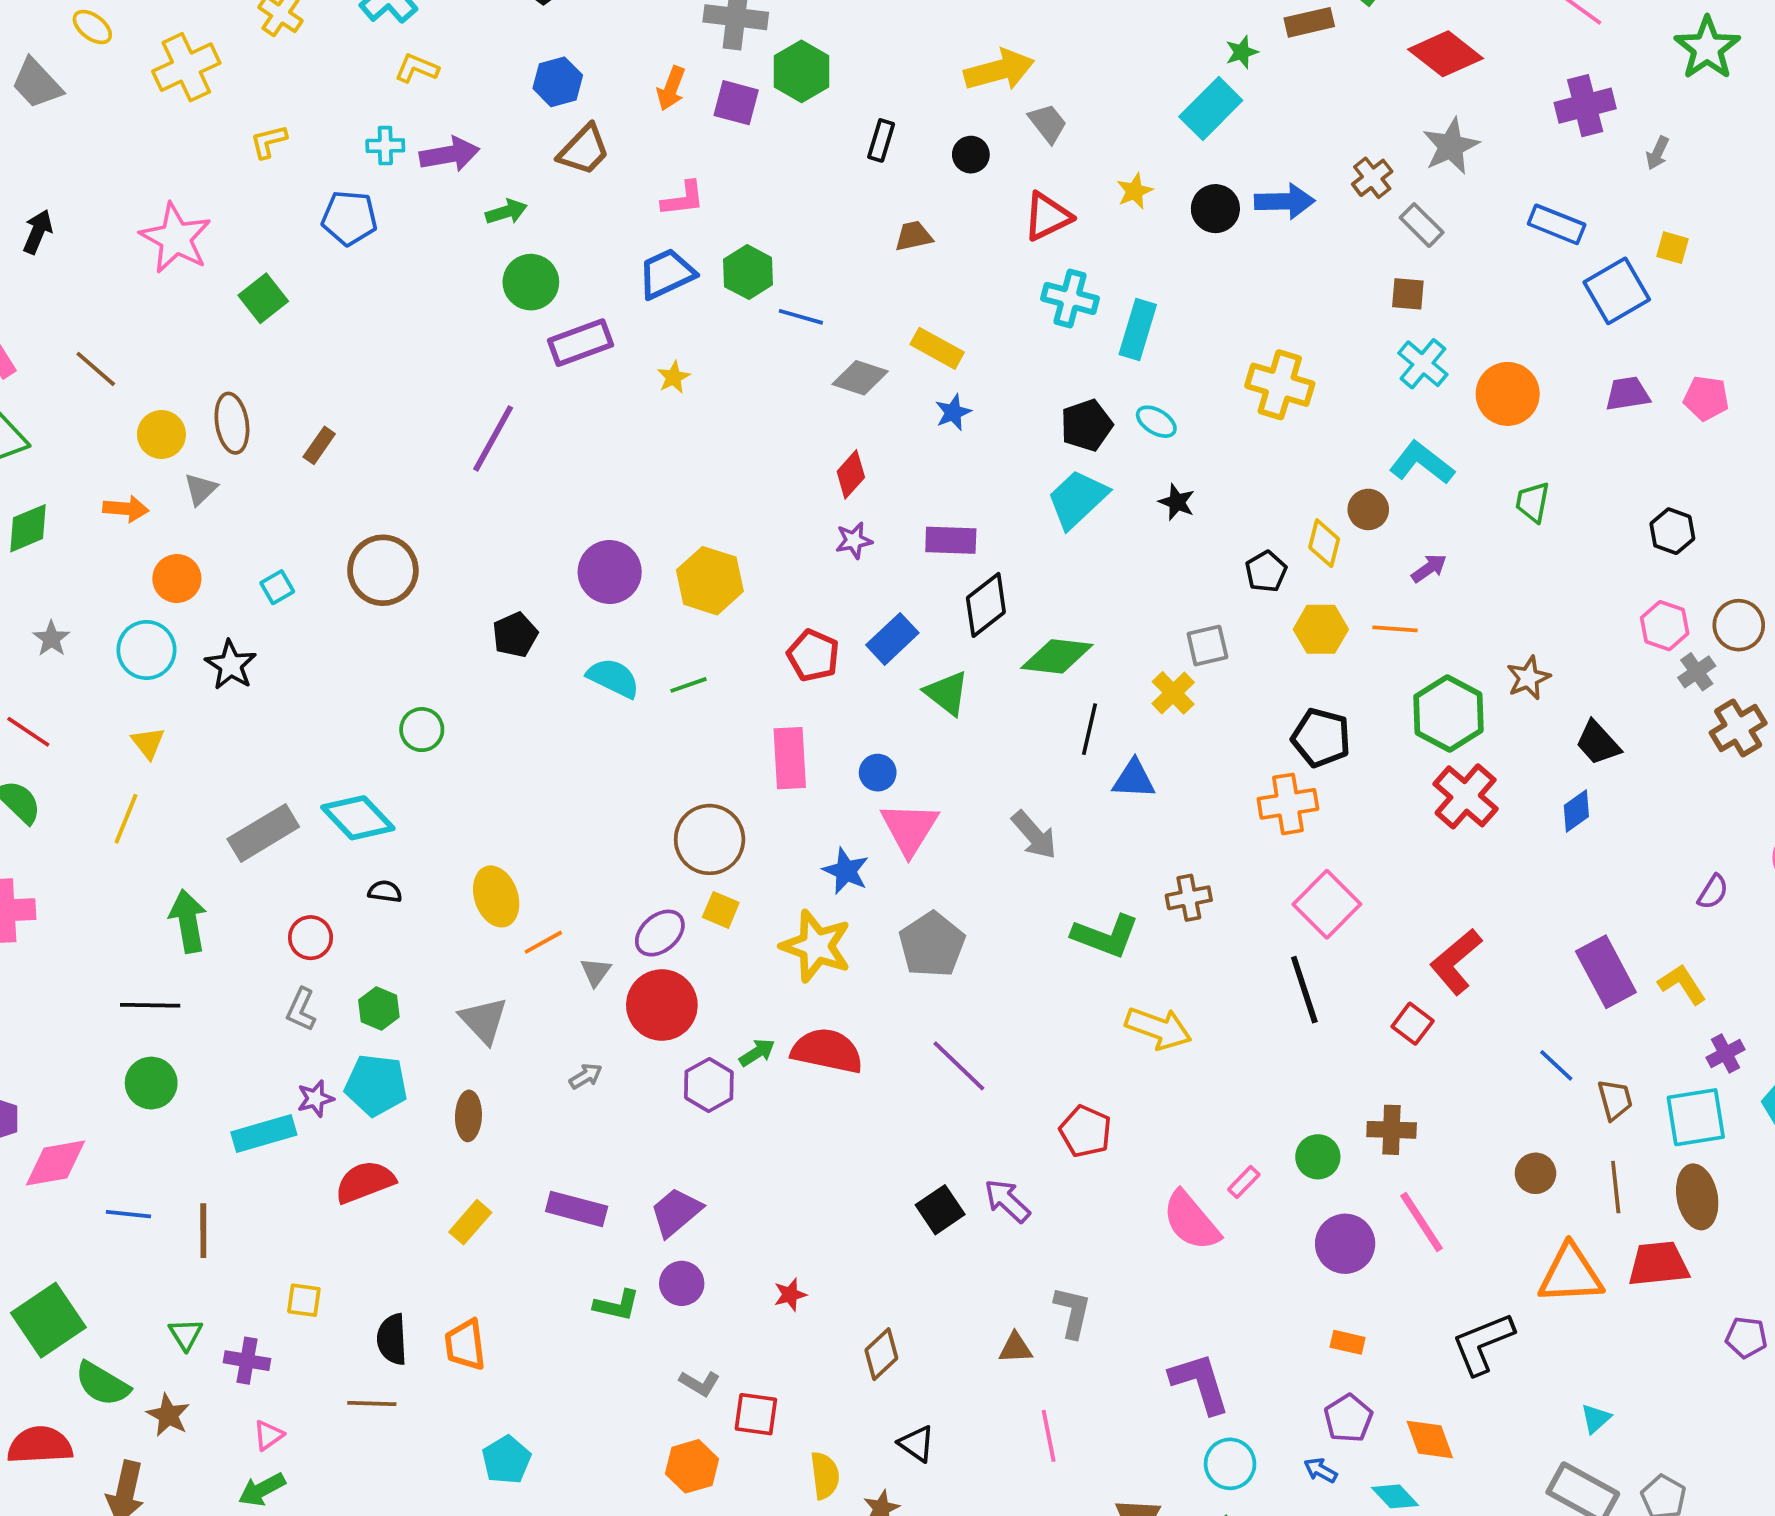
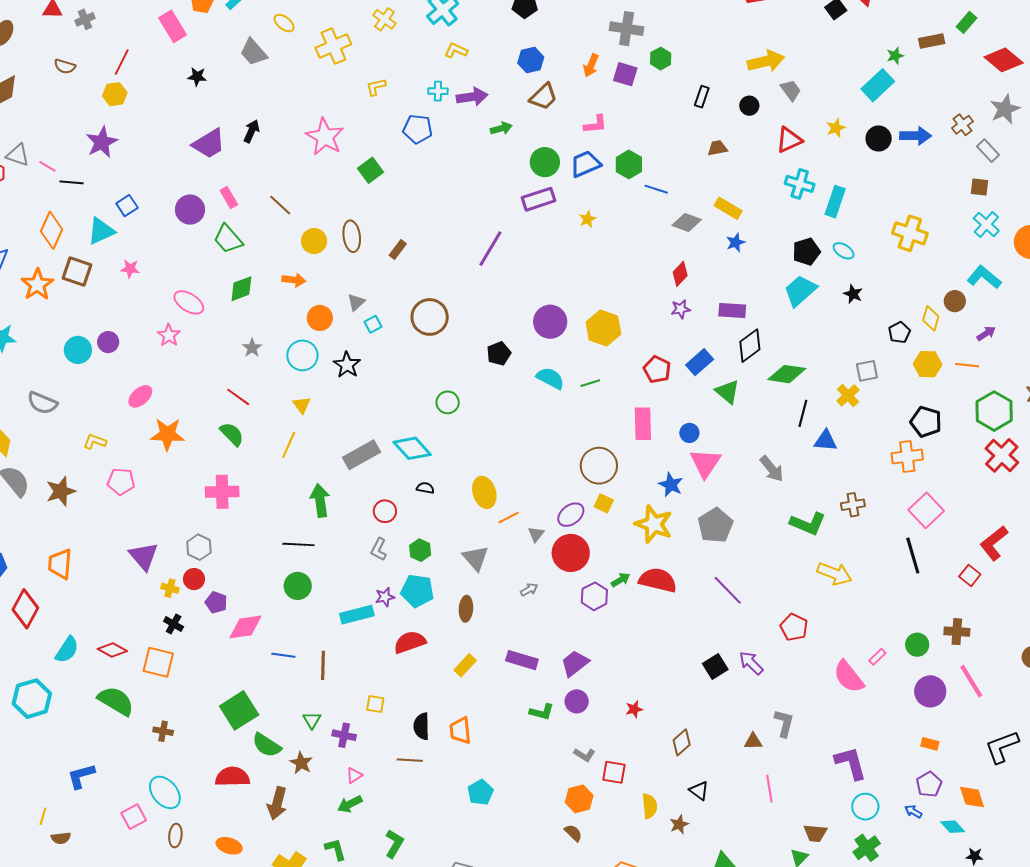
green hexagon: (802, 71) -> (661, 59), size x0.7
green circle: (531, 282) -> (545, 162), moved
gray triangle: (201, 489) -> (356, 302), moved

